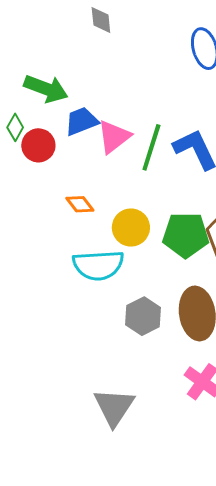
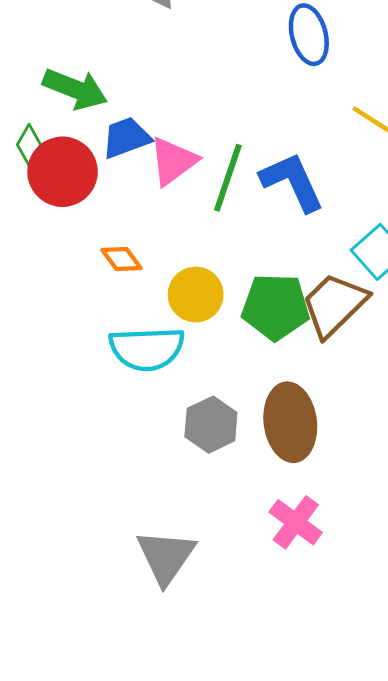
red circle: (38, 145) -> (63, 172), size x1.4

